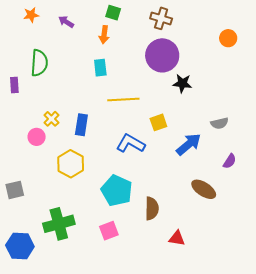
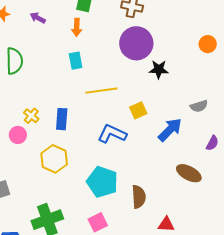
orange circle: (228, 38) -> (208, 44), moved

